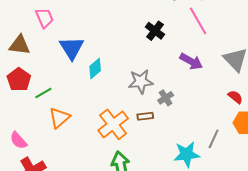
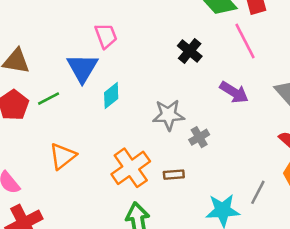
pink trapezoid: (45, 18) -> (106, 36), moved
green line: (43, 93) -> (49, 99), moved
brown rectangle: (145, 116) -> (174, 175), moved

